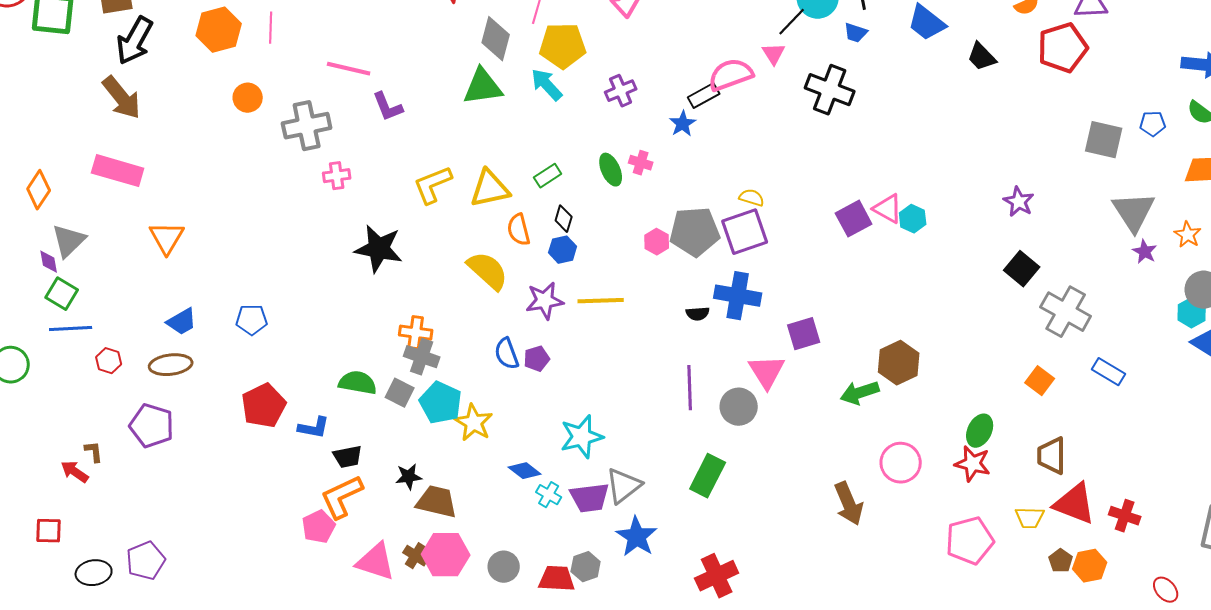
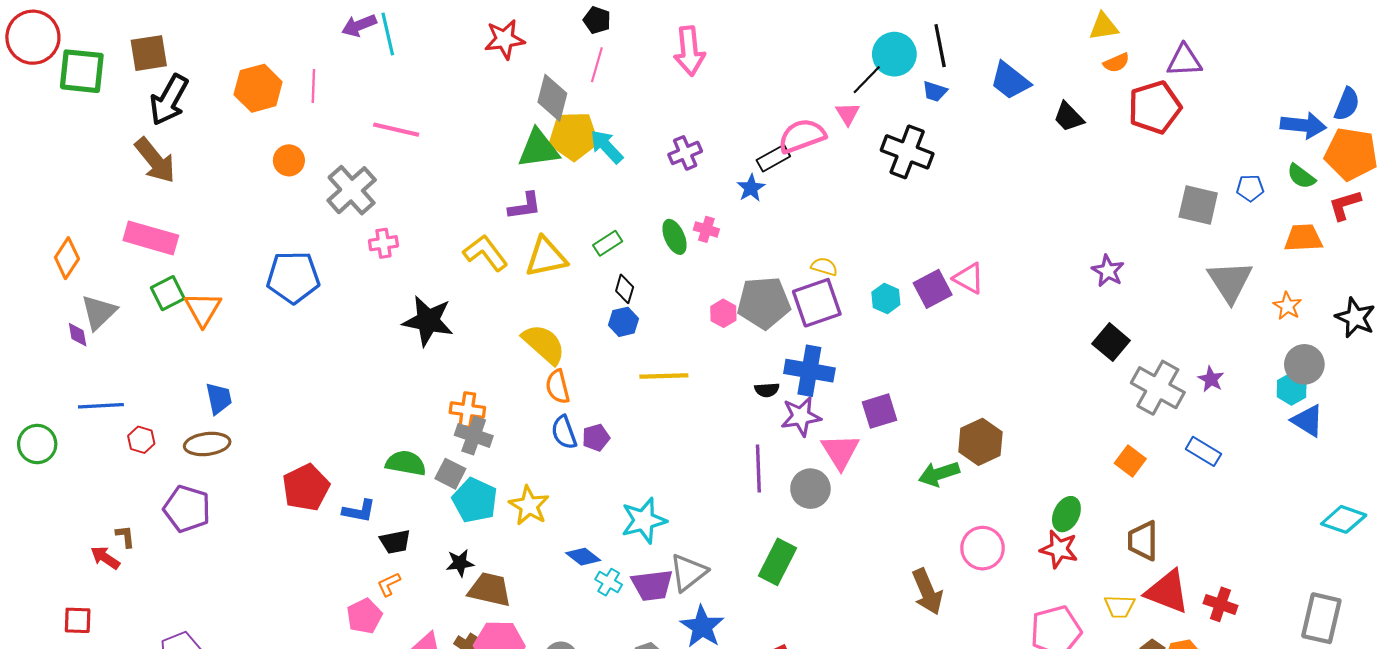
yellow pentagon: (563, 46) -> (574, 136), moved
purple L-shape: (388, 107) -> (525, 206), moved, turned -76
gray cross: (307, 126) -> (352, 190), turned -30
yellow L-shape: (433, 185) -> (485, 253), turned 75
cyan hexagon: (913, 219) -> (886, 298), moved
orange semicircle: (519, 230) -> (558, 387), moved
purple star: (1145, 252) -> (1211, 379), moved
green square: (62, 294) -> (168, 293), moved, turned 32
purple star: (545, 301) -> (801, 416), moved
blue pentagon: (252, 320) -> (293, 277), moved, size x1.6
blue trapezoid: (182, 322) -> (219, 398), turned -72
cyan pentagon: (441, 403) -> (475, 500), moved
orange L-shape: (342, 497) -> (389, 584), size x0.5

